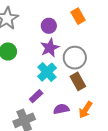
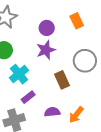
gray circle: (75, 58) -> (85, 61), moved
cyan cross: (47, 72) -> (19, 74), moved
brown rectangle: (78, 81) -> (62, 80), moved

